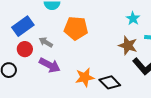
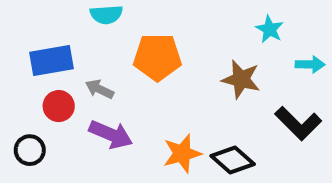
blue rectangle: (23, 26) -> (51, 60), turned 30
brown star: (128, 45) -> (241, 79), moved

